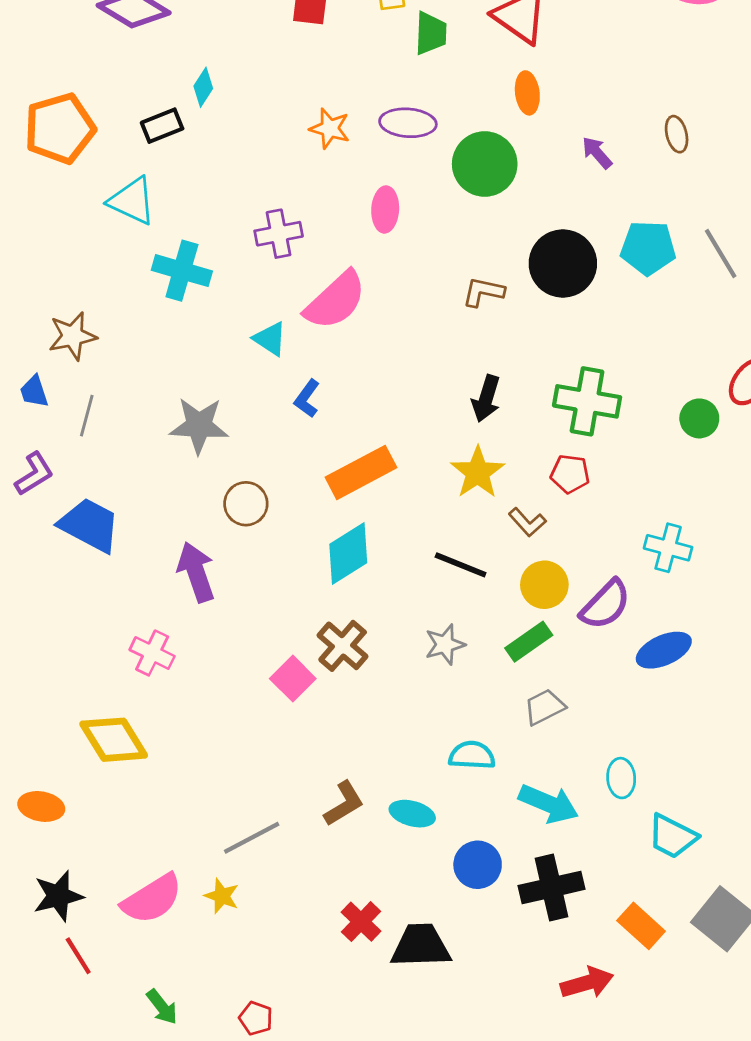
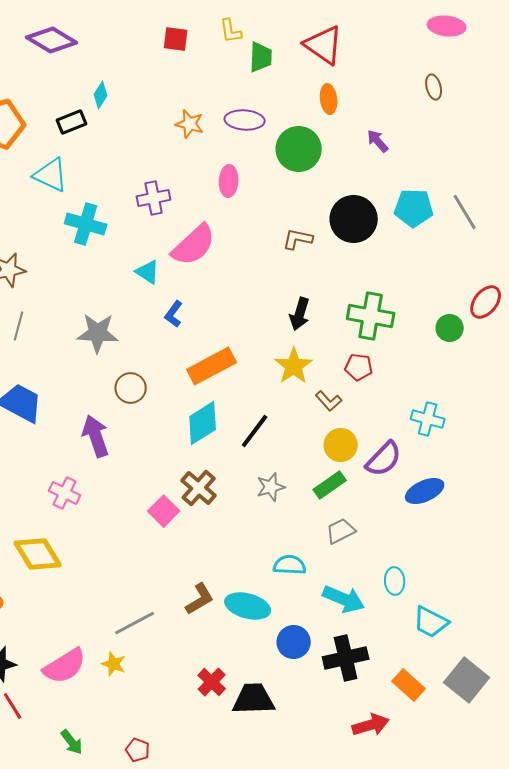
brown ellipse: (677, 134) -> (434, 87), moved
black line: (461, 565) -> (255, 431), moved, turned -75
cyan ellipse: (412, 814) -> (248, 606), size x1.4

